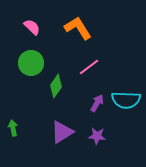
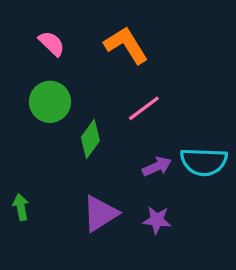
purple arrow: (97, 103) -> (157, 167), turned 36

